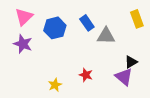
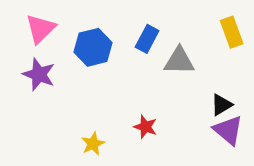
blue rectangle: (87, 23) -> (147, 39), turned 63
purple triangle: (124, 77) -> (228, 130), moved

